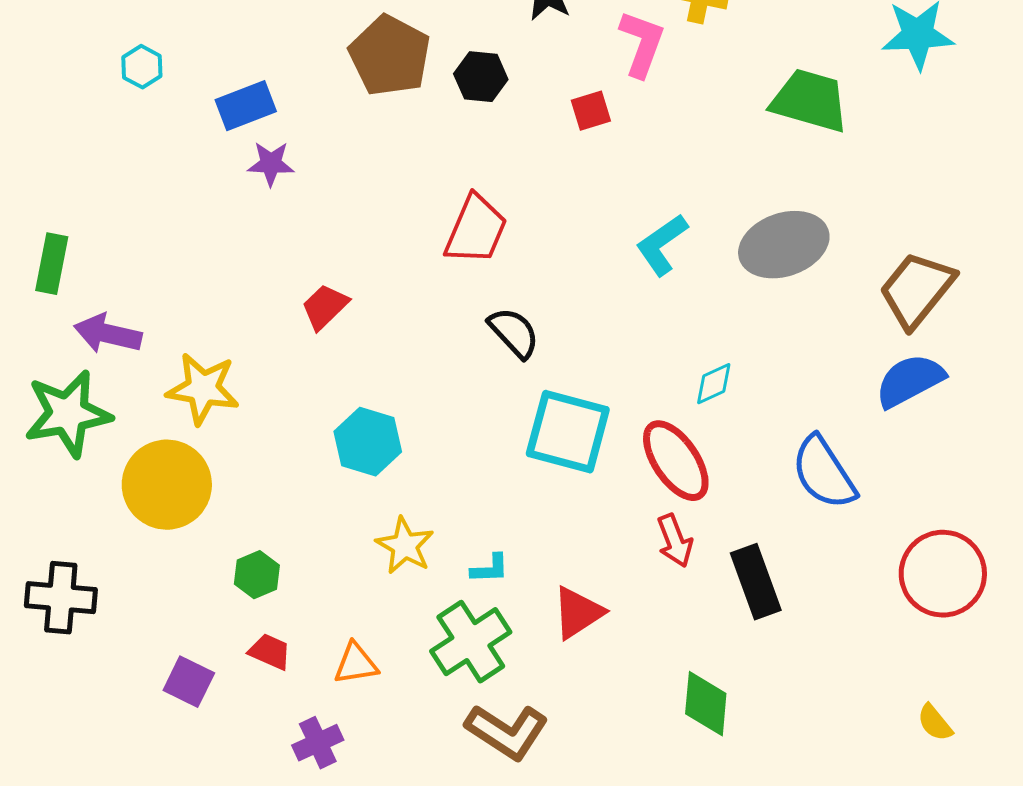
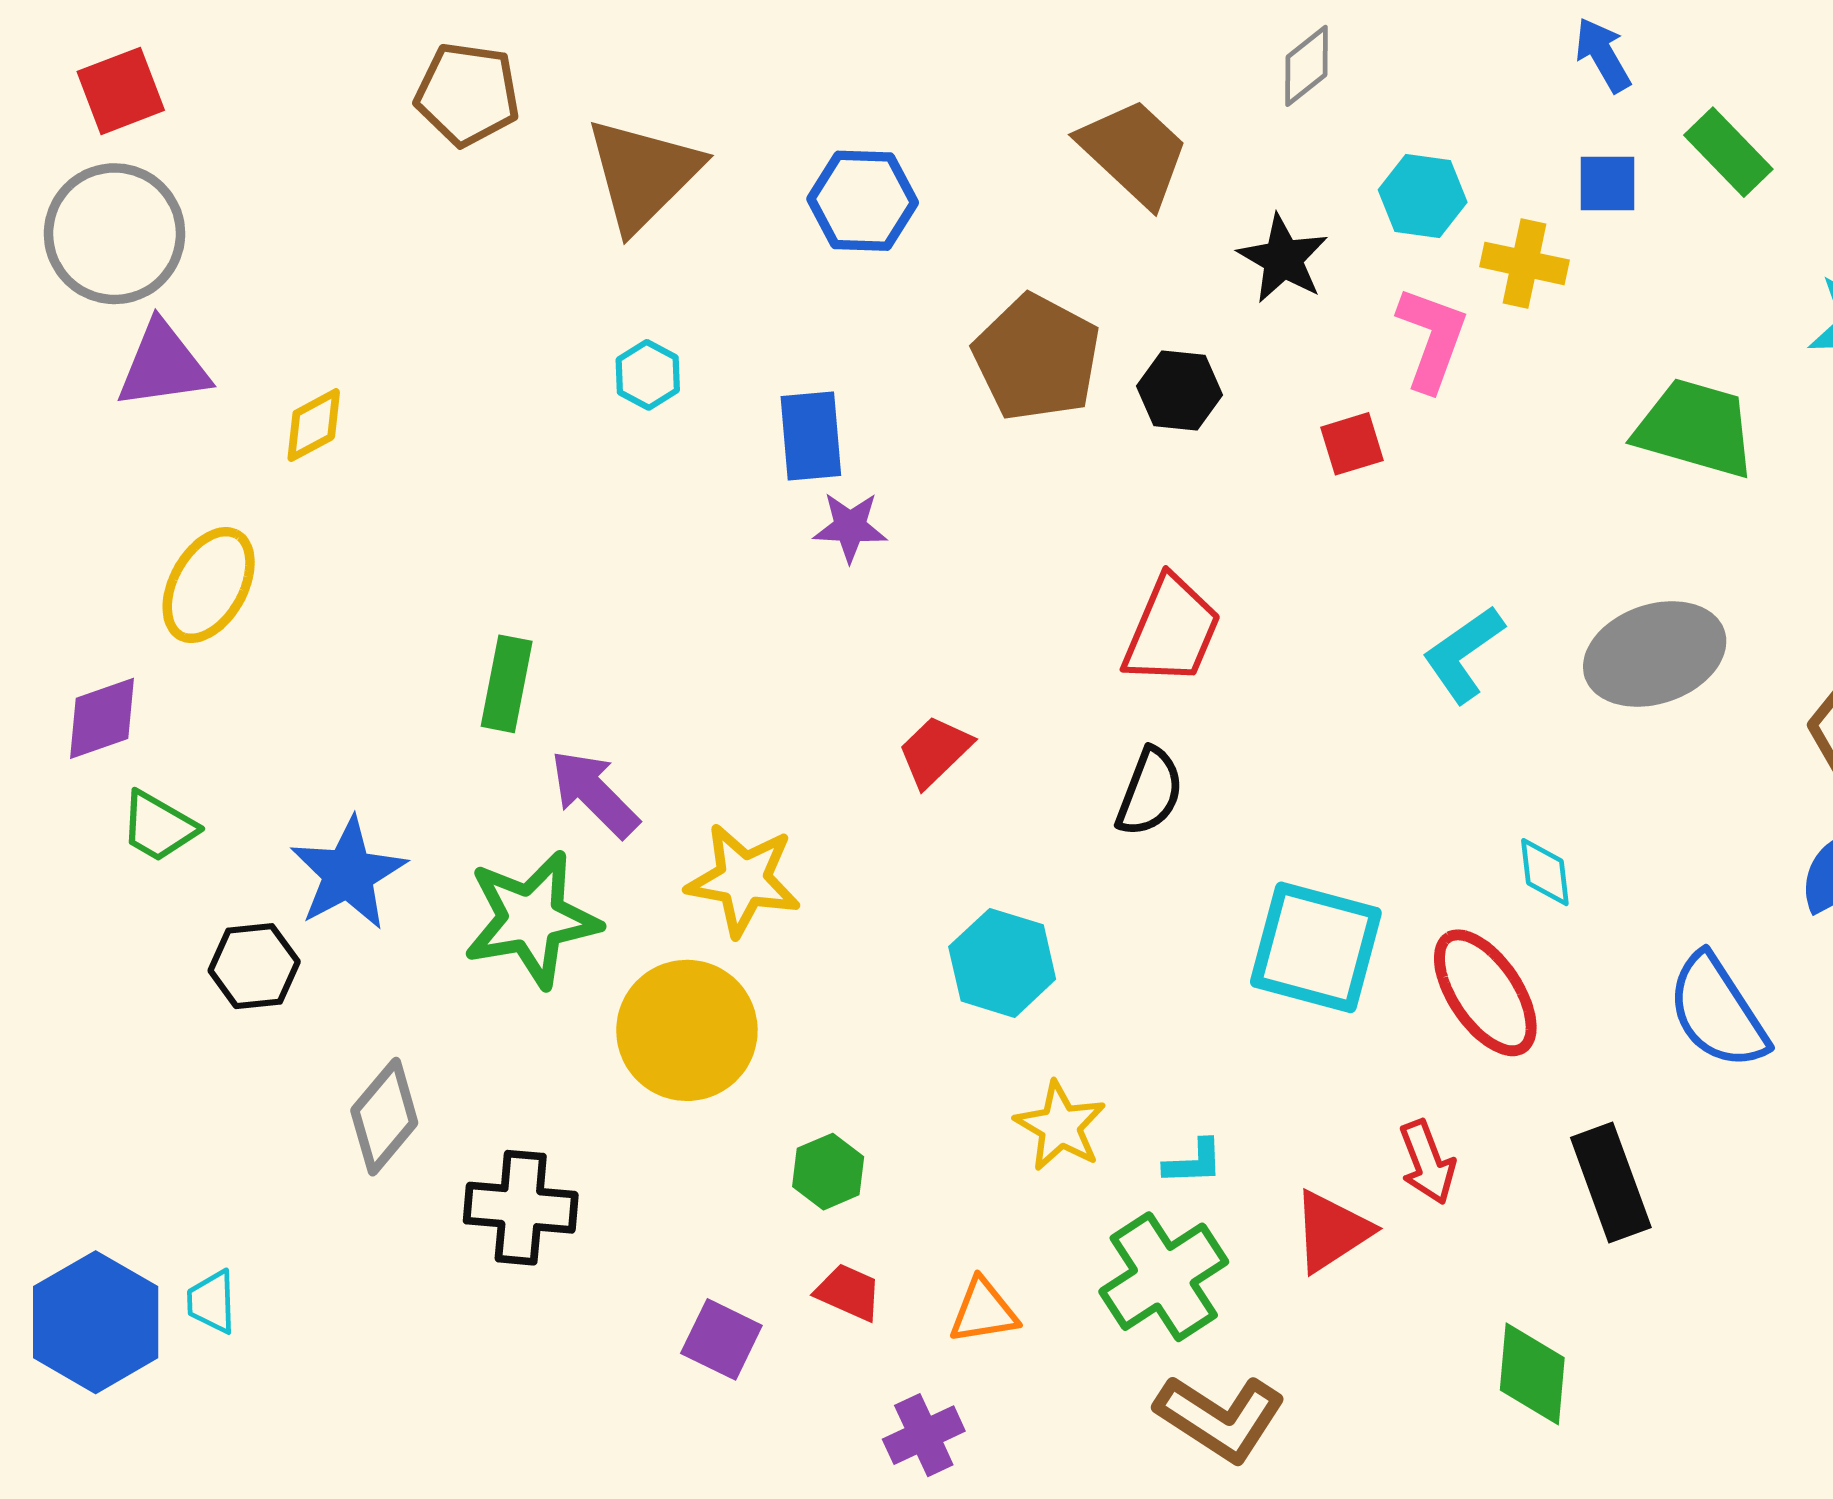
blue rectangle: (246, 106) -> (811, 436), turned -74
black semicircle: (514, 333) -> (1150, 792), moved, turned 64
purple arrow: (108, 334) -> (594, 794), turned 32
cyan diamond: (714, 384) -> (1545, 872), turned -72
red arrow: (675, 541) -> (1427, 1162), moved

